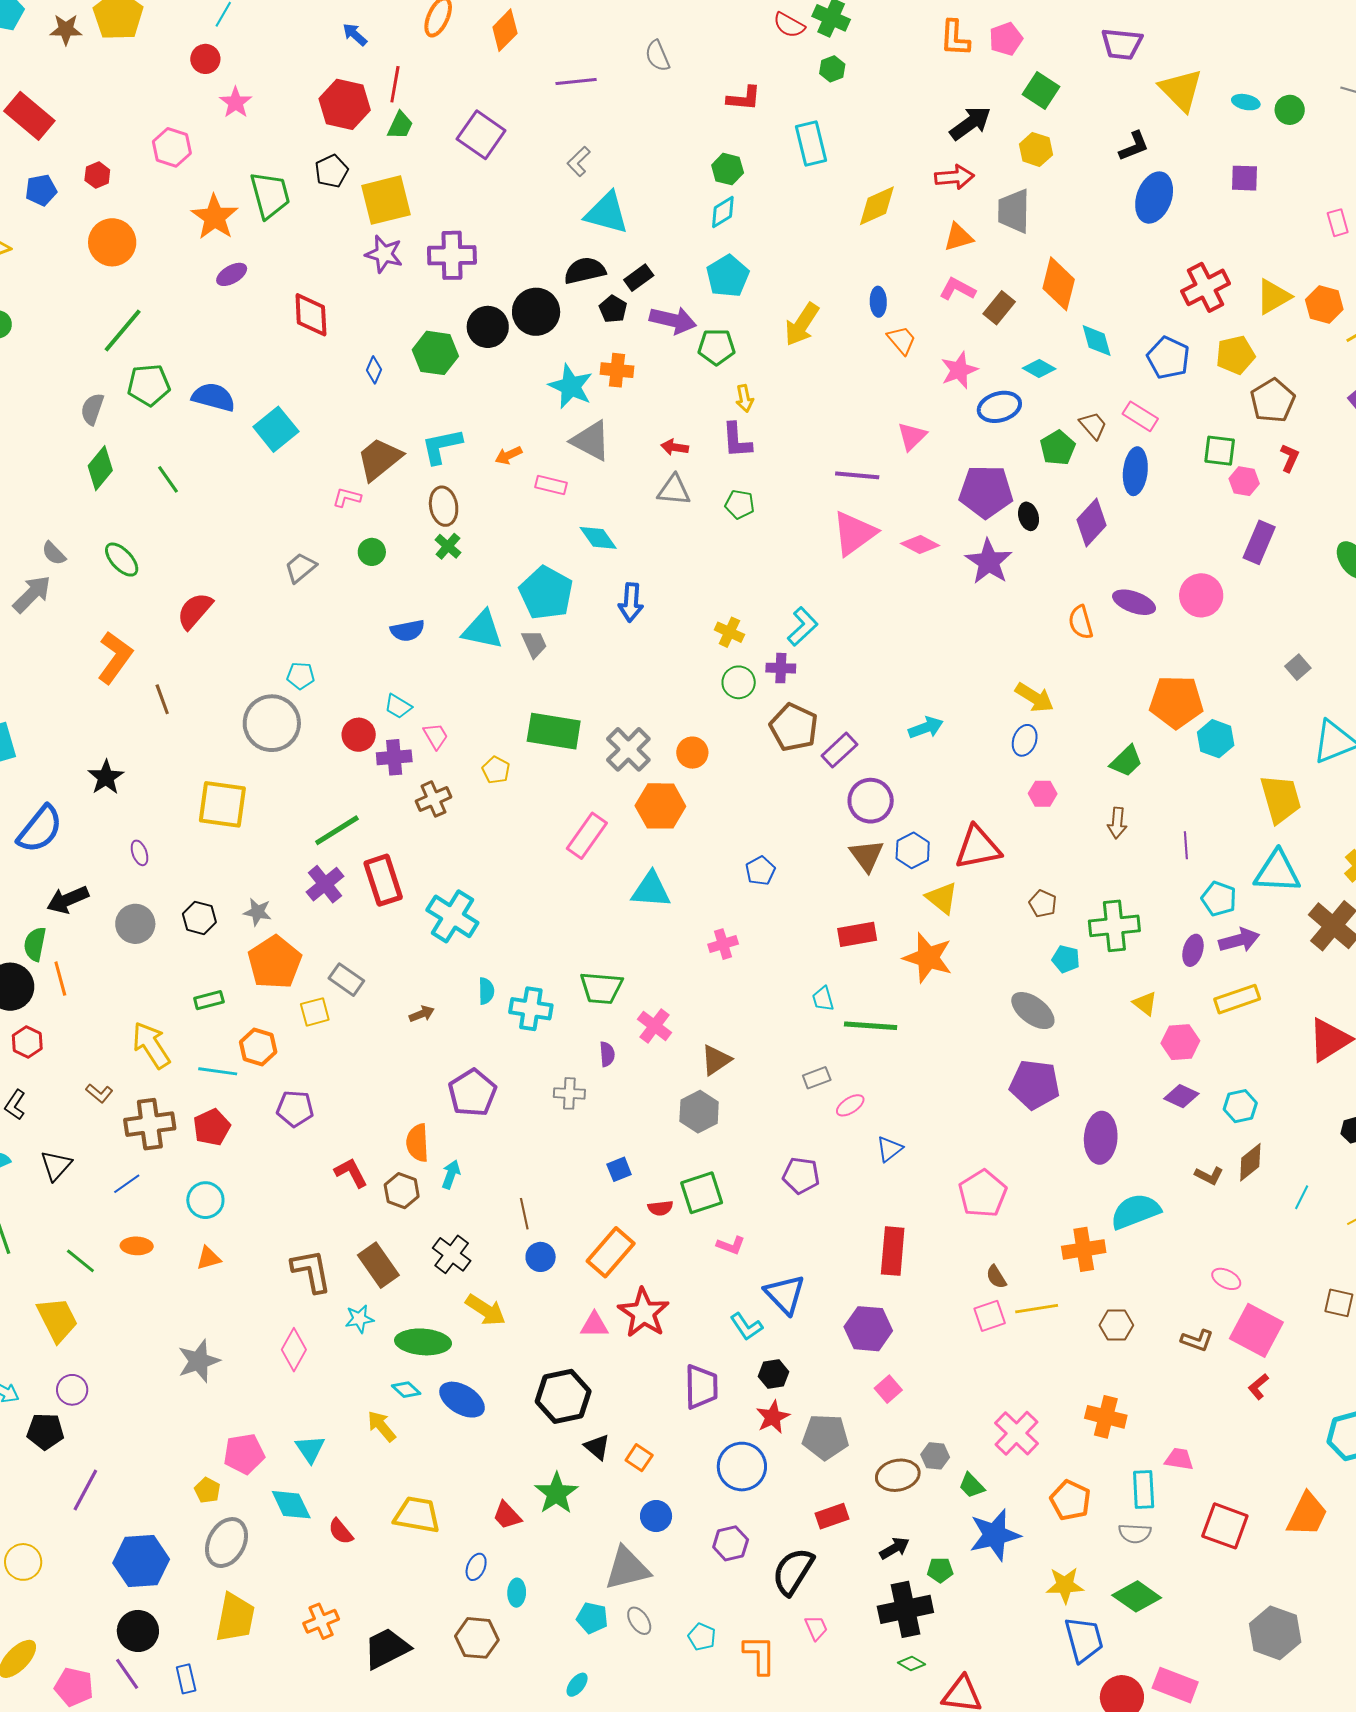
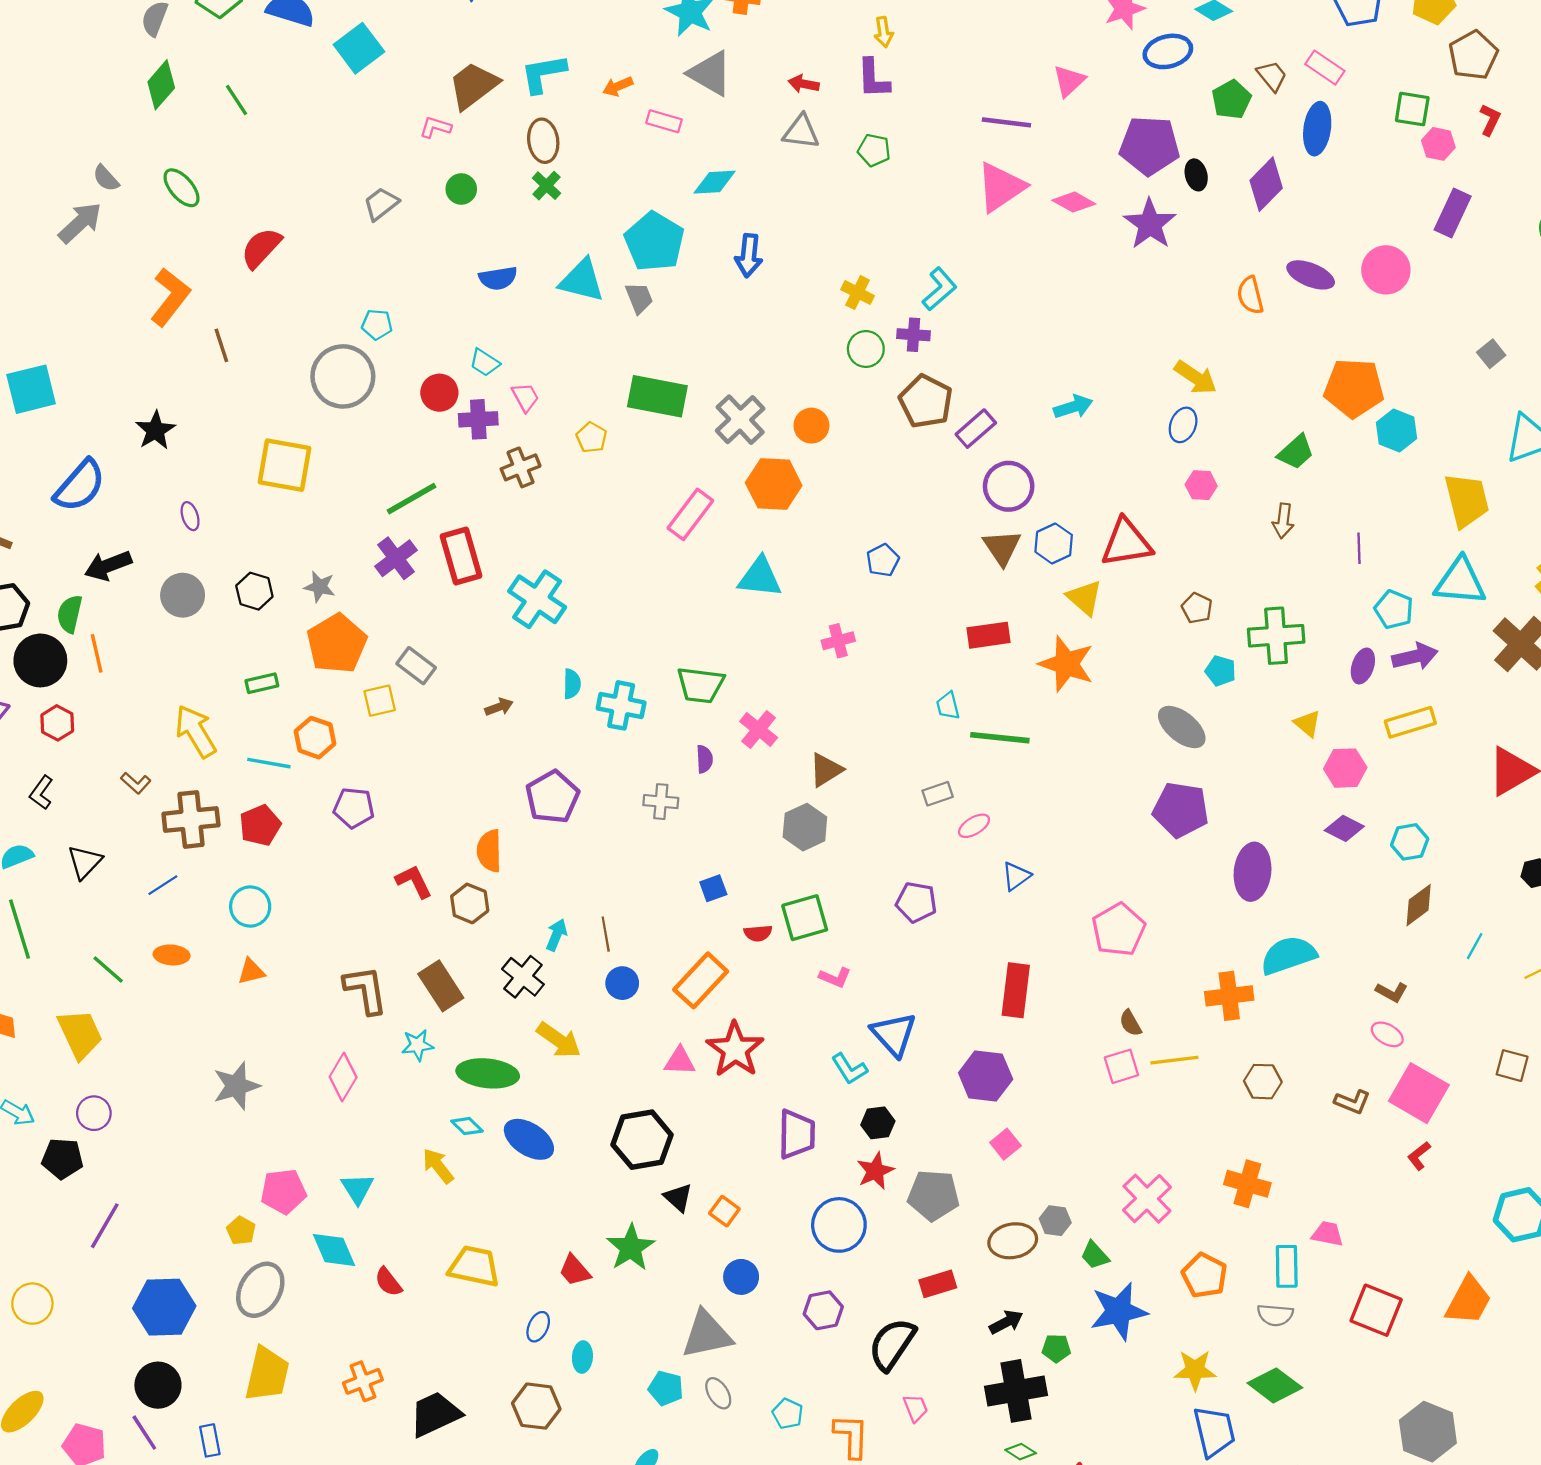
cyan diamond: (598, 538) -> (715, 182), turned -60
cyan arrow: (451, 1174) -> (556, 935), moved
brown L-shape: (1209, 1176) -> (1392, 992), moved

